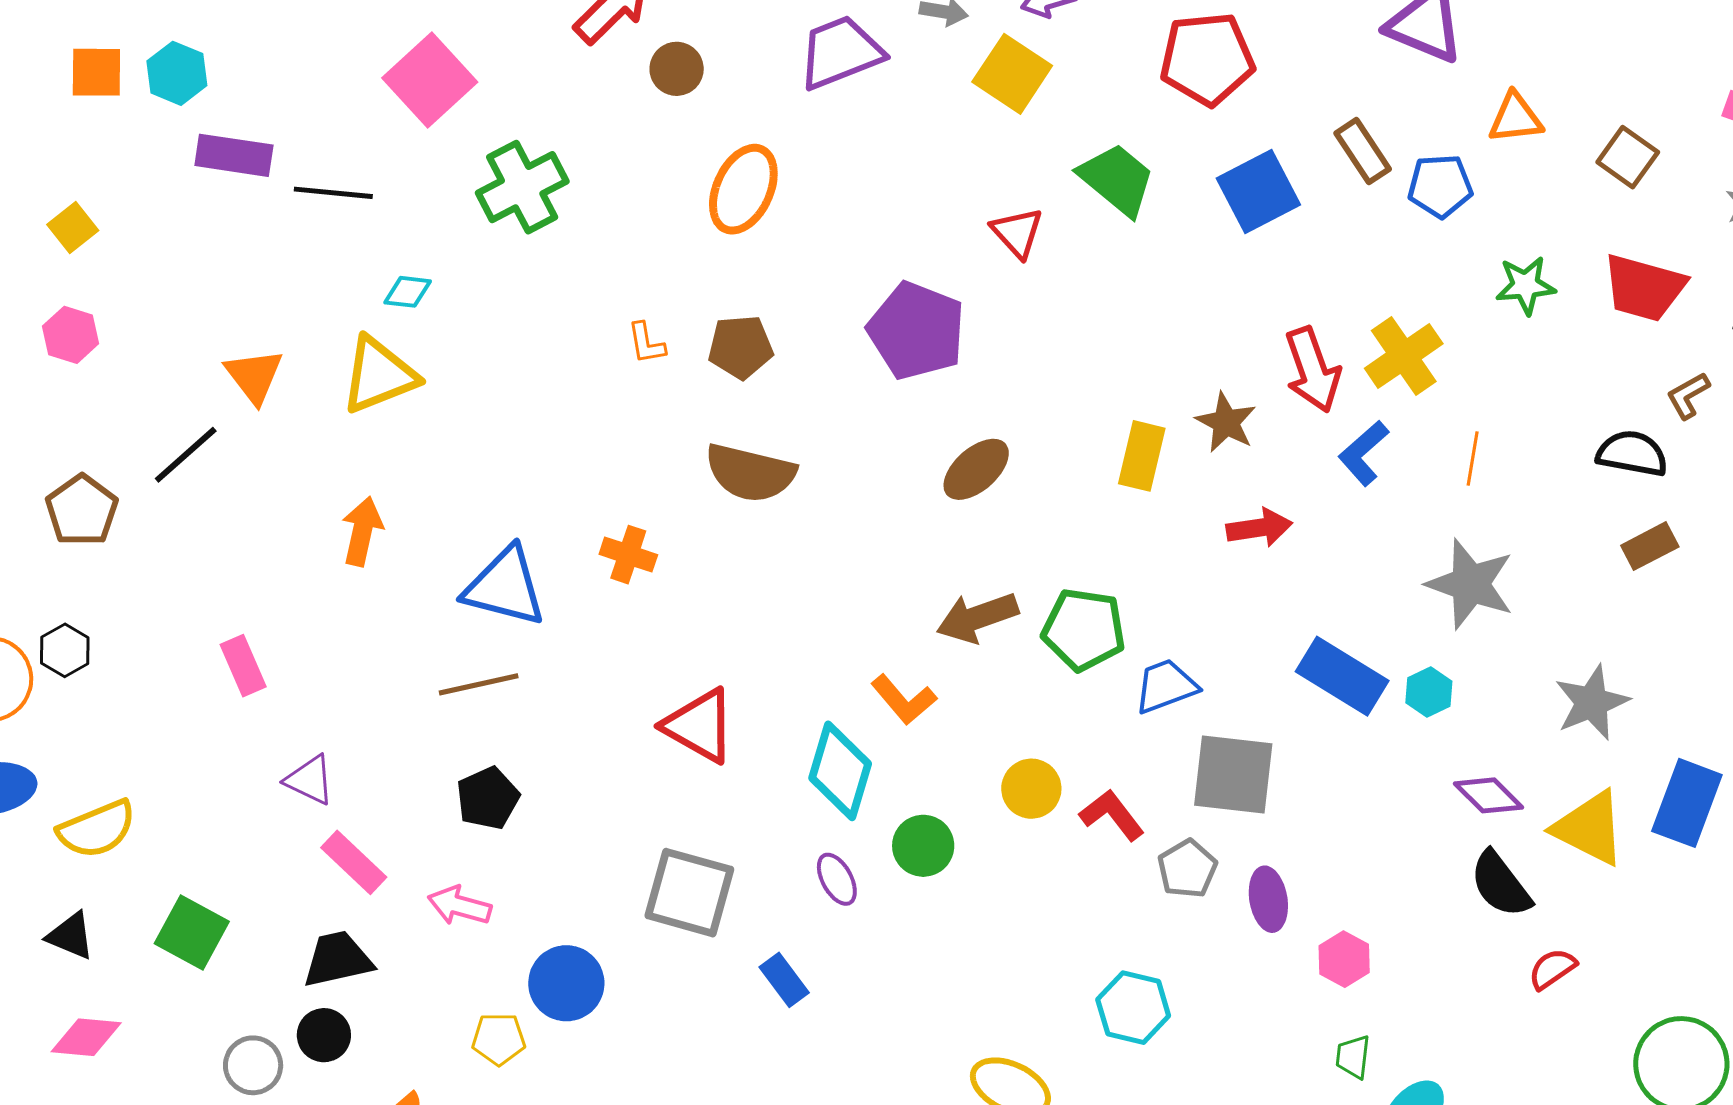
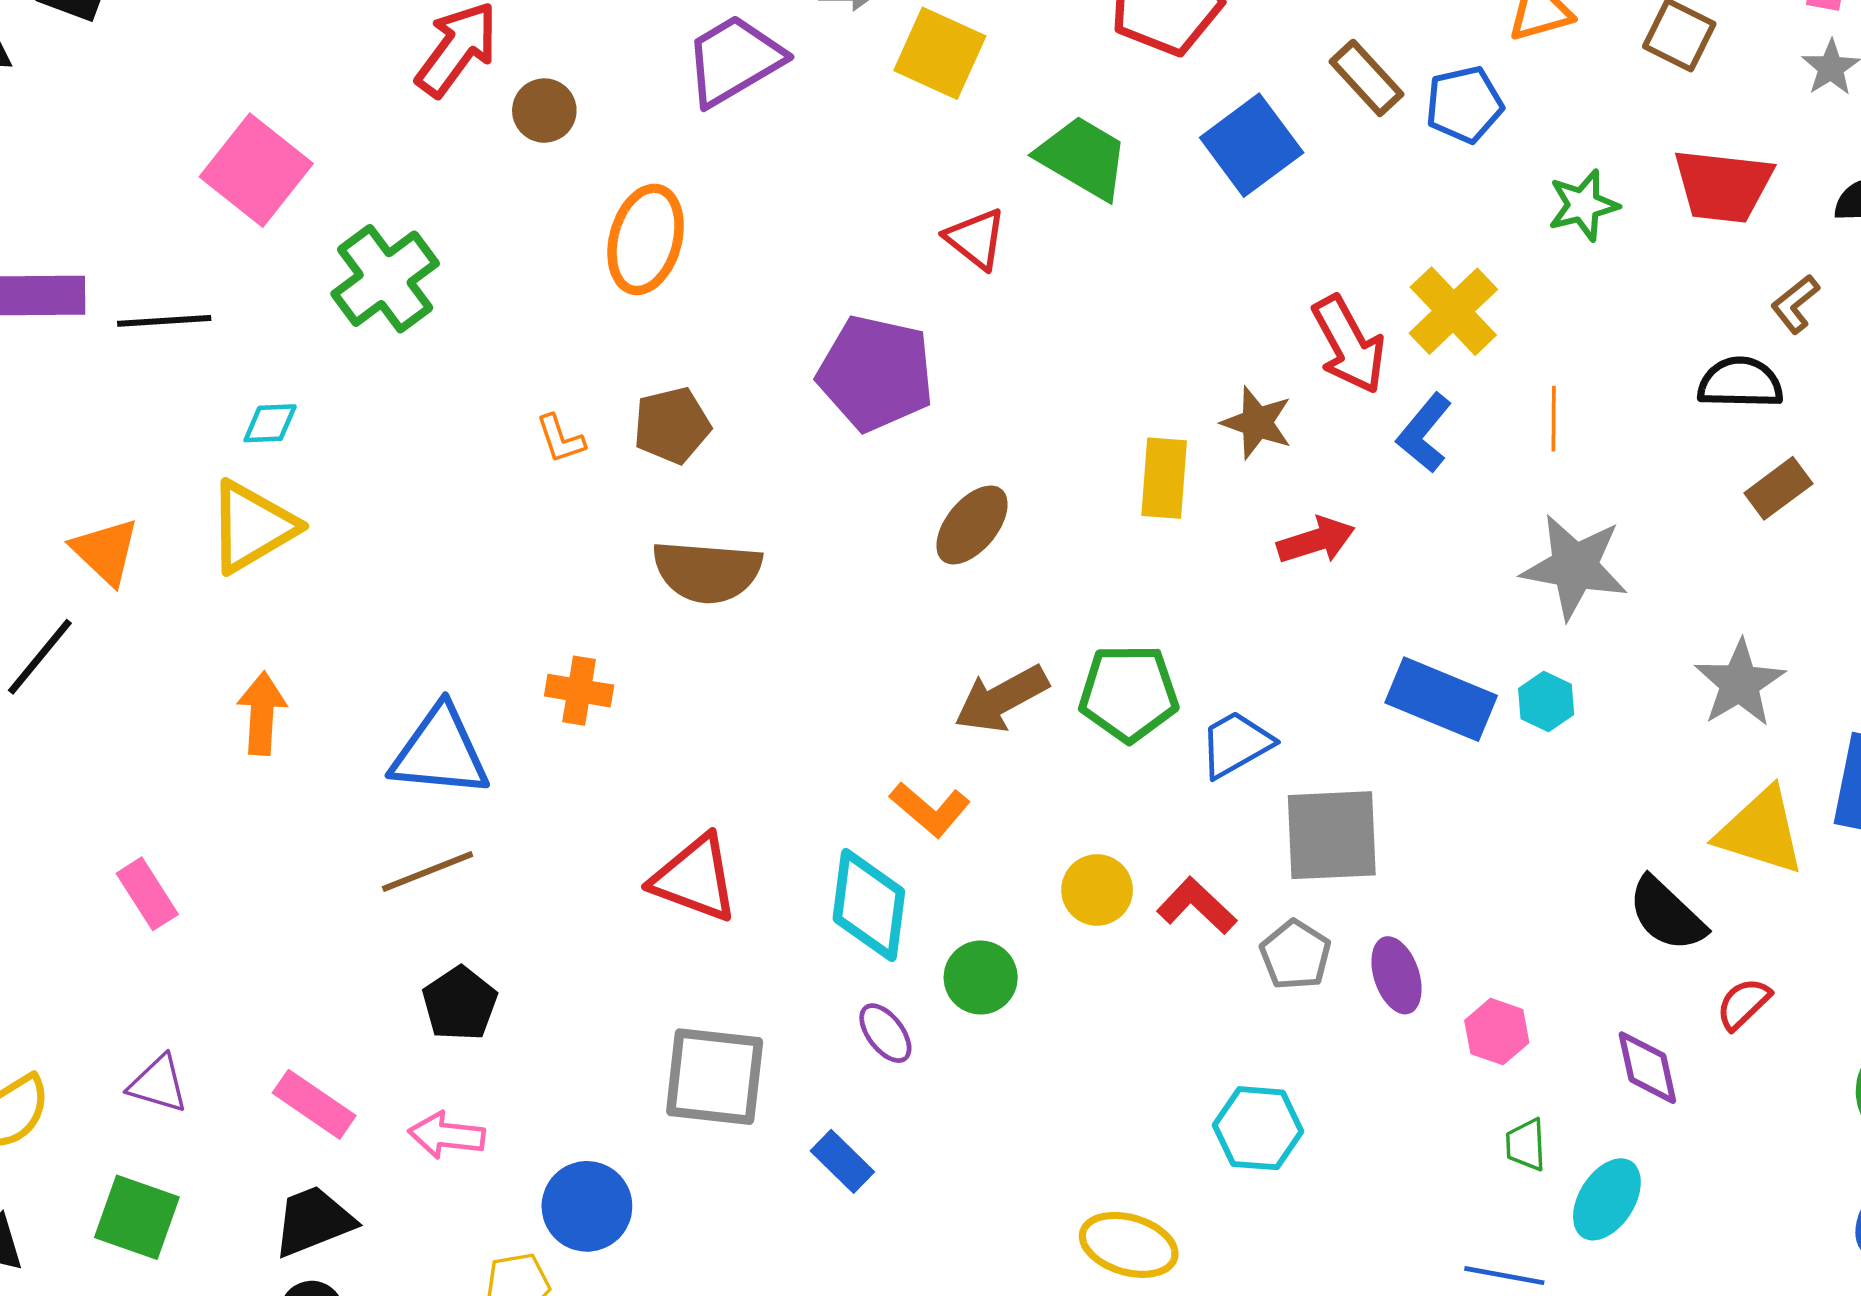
purple triangle: (310, 780) -> (158, 1084), moved
purple diamond: (1489, 795) -> (1647, 1068), moved, turned 42

